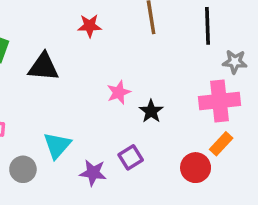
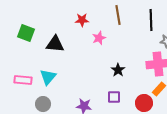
pink star: (119, 92) -> (99, 38), moved
cyan triangle: (57, 145) -> (48, 77), moved
purple square: (131, 157) -> (114, 97), moved, turned 32

